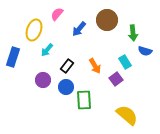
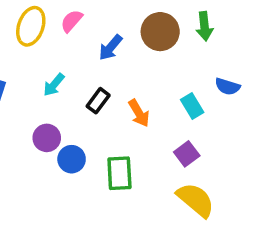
yellow ellipse: (34, 30) -> (31, 26), moved
green arrow: (133, 33) -> (204, 26), moved
black rectangle: (67, 66) -> (98, 101), moved
purple square: (116, 79) -> (187, 154), moved
blue circle: (66, 87) -> (72, 159), moved

